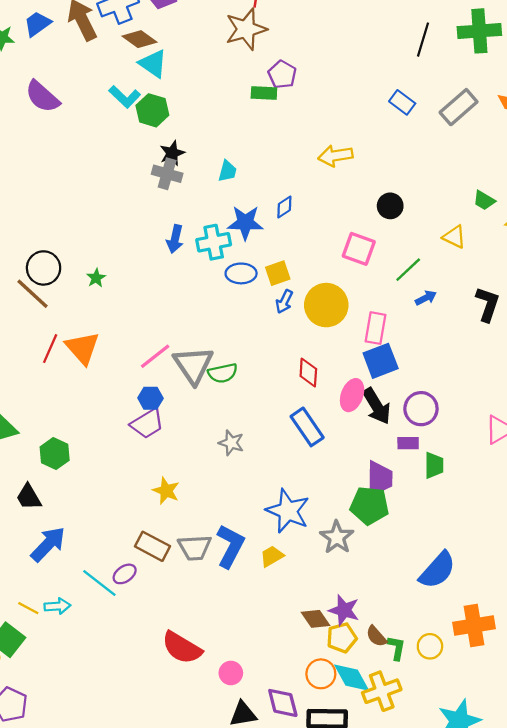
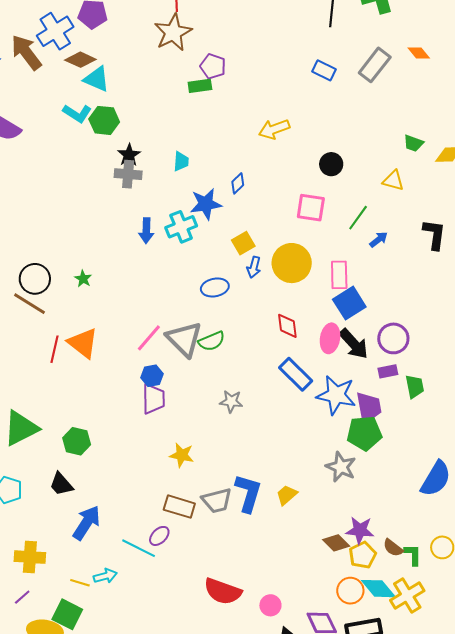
blue ellipse: (241, 273) -> (215, 287), moved
purple trapezoid: (147, 423) -> (153, 399), turned -48
blue star: (288, 511) -> (336, 395), moved

